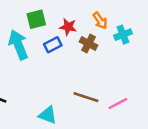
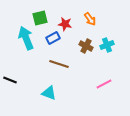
cyan cross: (123, 35) -> (107, 45), moved
brown cross: (89, 43) -> (86, 46), moved
brown line: (86, 97) -> (59, 64), moved

